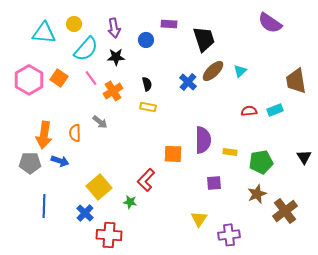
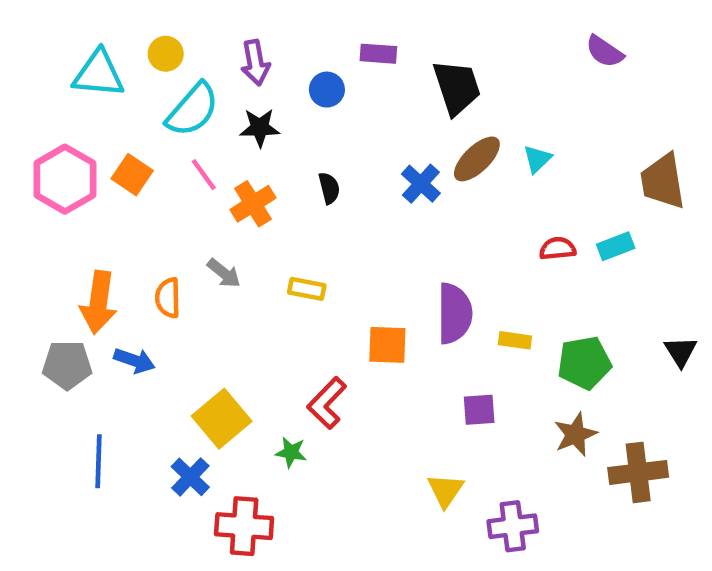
purple semicircle: (270, 23) -> (605, 52), size x0.7
yellow rectangle: (148, 107) -> (307, 289), moved
brown cross: (285, 211) -> (638, 472), turned 30

